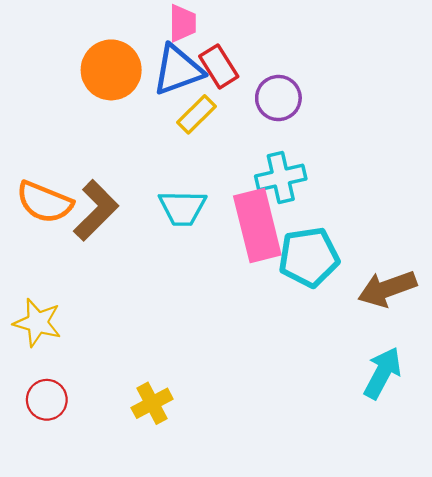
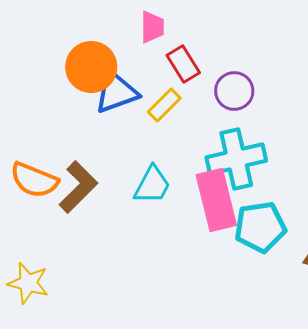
blue triangle: (178, 70) -> (116, 92), moved
cyan cross: (281, 178) -> (236, 159), size x1.4
cyan trapezoid: (182, 208) -> (152, 185), turned -63

